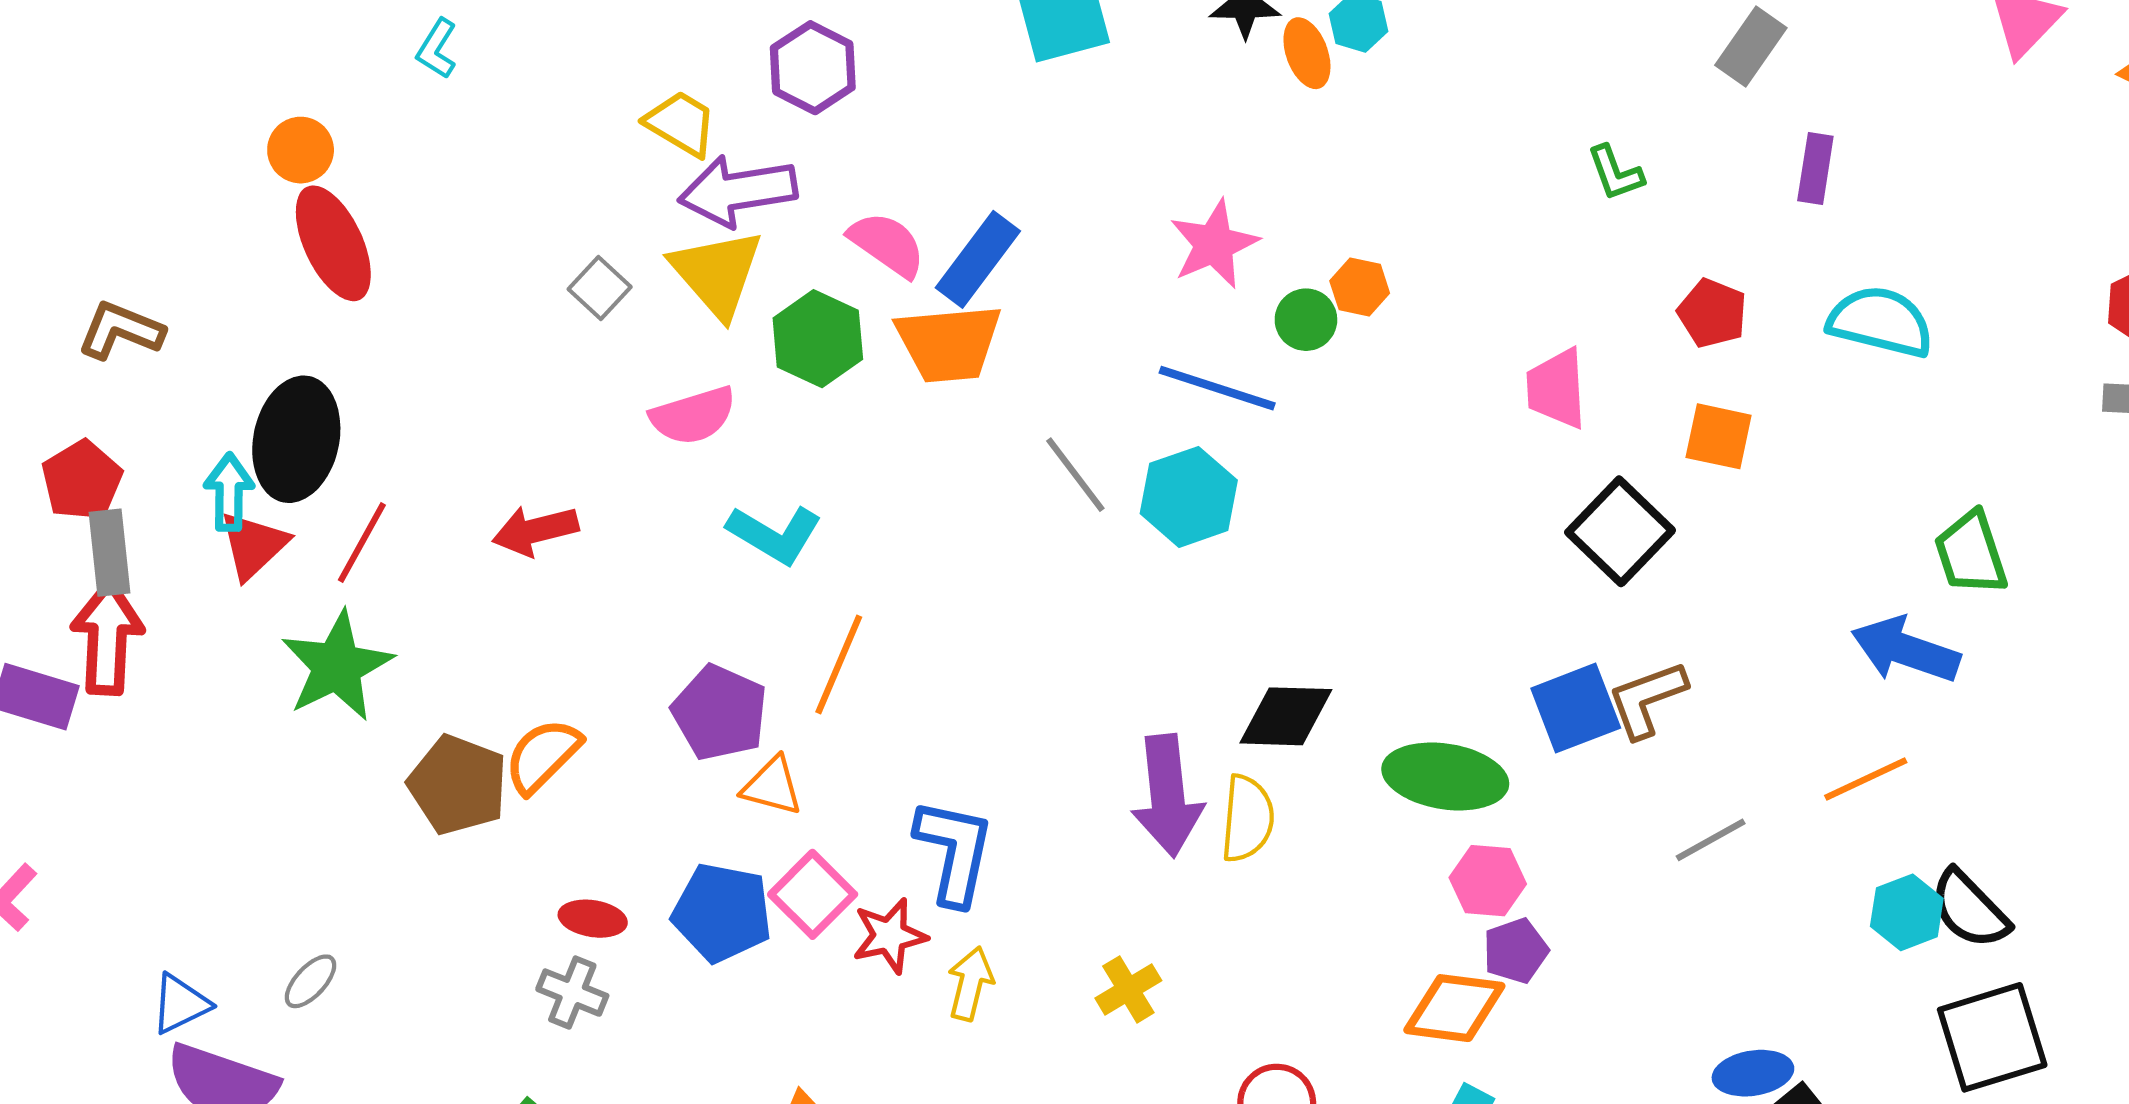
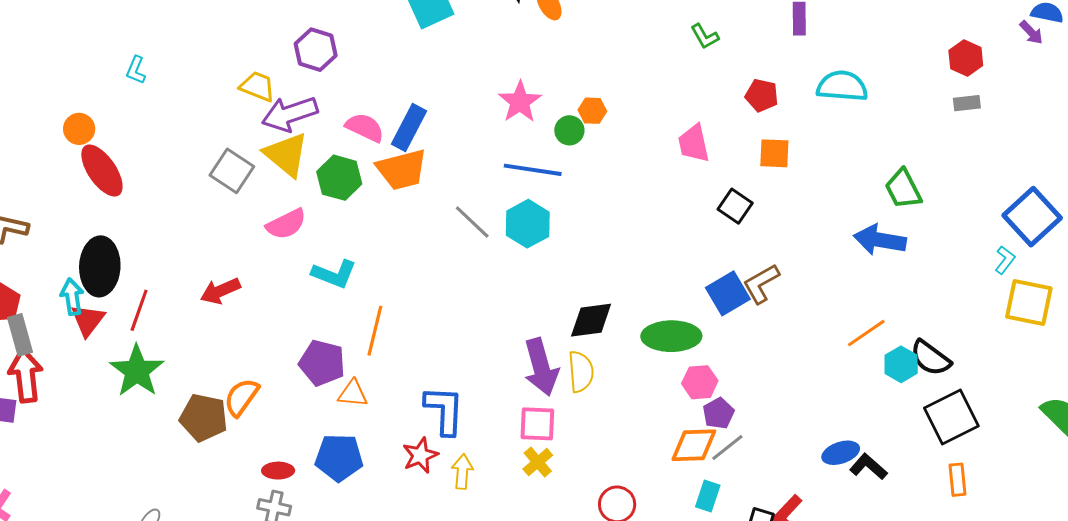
gray square: (600, 288) -> (232, 171), size x1.5
black square: (1620, 531) -> (735, 206), size x0.7
orange line: (1866, 779) -> (866, 333), moved
gray line: (1711, 840) -> (727, 448), moved
pink square: (813, 894) -> (537, 424), moved, turned -33

